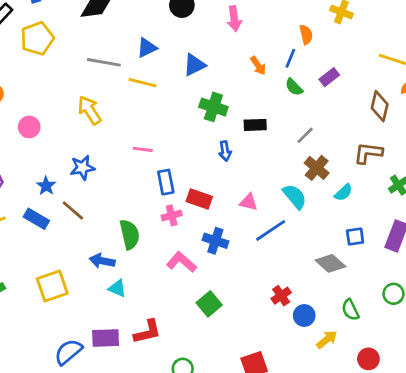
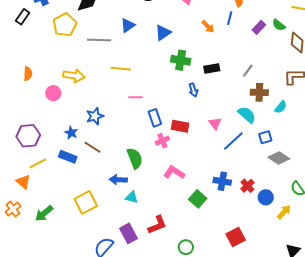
yellow pentagon: (37, 38) -> (65, 25), moved
yellow line: (143, 83) -> (121, 69), moved
green semicircle: (294, 87) -> (279, 25), moved
yellow arrow: (89, 110) -> (74, 76), moved, turned 140
brown cross: (317, 168) -> (259, 92), turned -30
pink triangle: (249, 202) -> (215, 123), turned 48
blue square: (355, 237) -> (265, 137), moved
blue cross: (215, 241) -> (222, 181), moved
purple rectangle: (106, 338) -> (128, 233), turned 72

